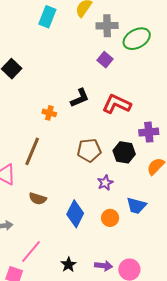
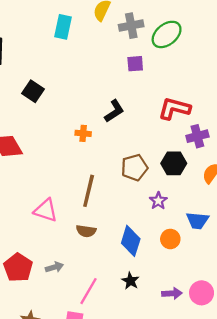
purple square: (105, 60) -> (135, 64), turned -35
red L-shape: (117, 104) -> (174, 109), moved
brown line: (32, 151) -> (89, 191), moved
black star: (69, 265) -> (130, 281), moved

